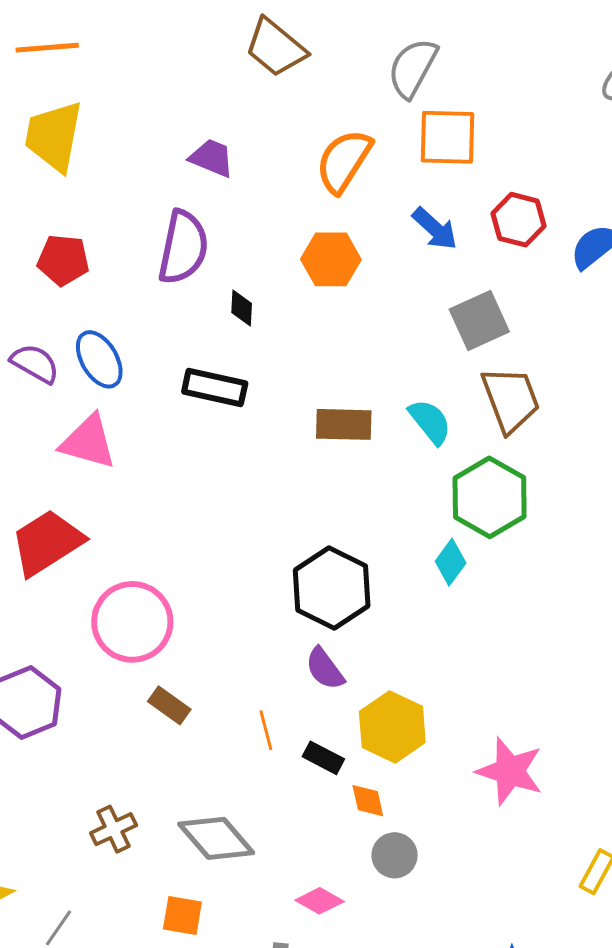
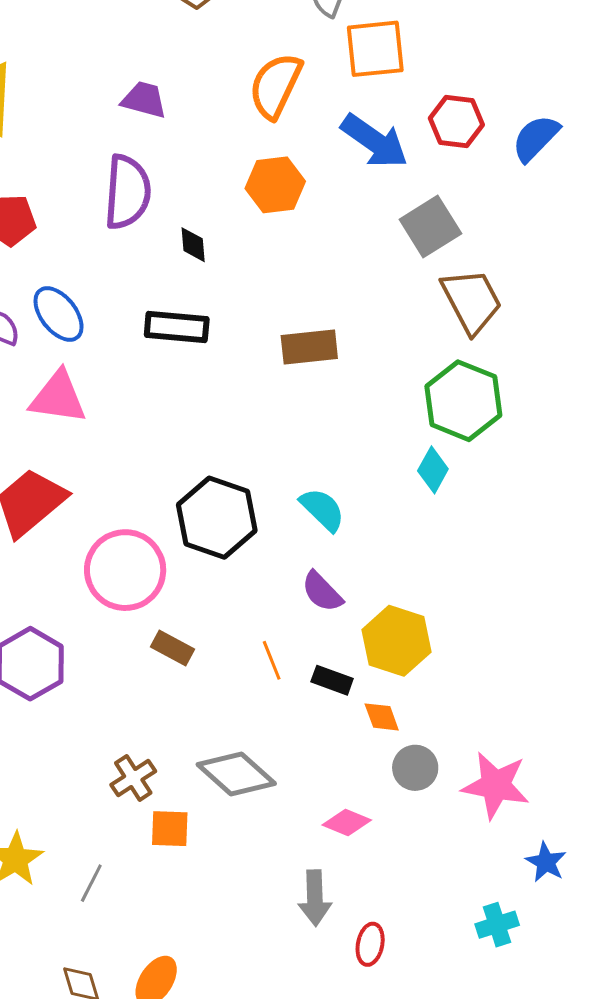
blue arrow: (435, 229) -> (374, 141), size x1.4
cyan semicircle: (430, 422) -> (322, 509), moved
black hexagon: (332, 588) -> (217, 518), moved
pink star: (510, 771) -> (496, 785), moved
orange square: (182, 915) -> (170, 829), moved

